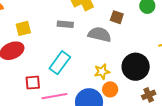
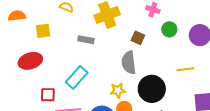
yellow square: (23, 28) -> (43, 31), moved
gray semicircle: (100, 34) -> (129, 63), moved, turned -115

